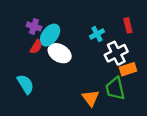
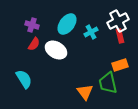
red rectangle: (128, 25) -> (120, 36), moved
cyan ellipse: (50, 35) -> (67, 24), moved
white cross: (116, 53) -> (118, 21), moved

